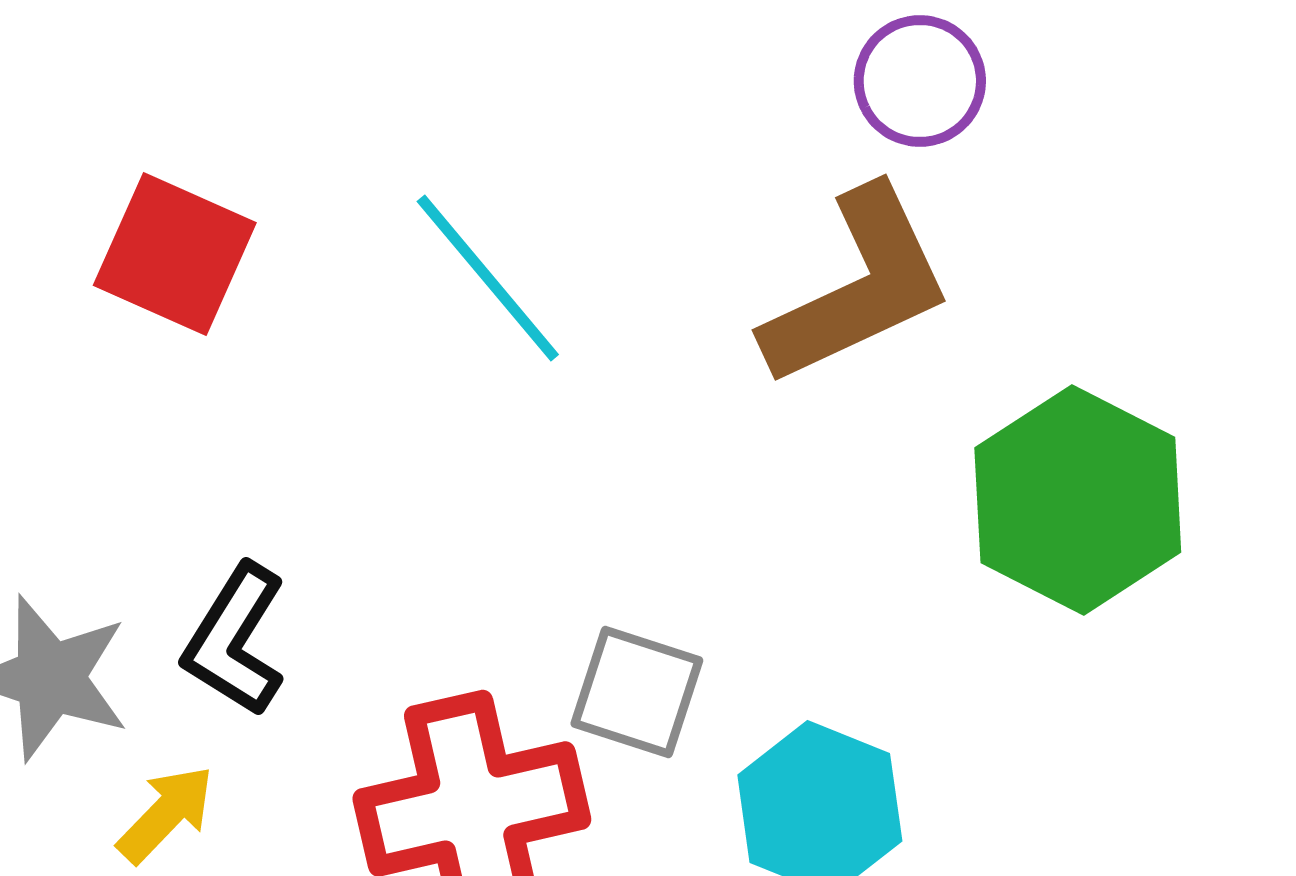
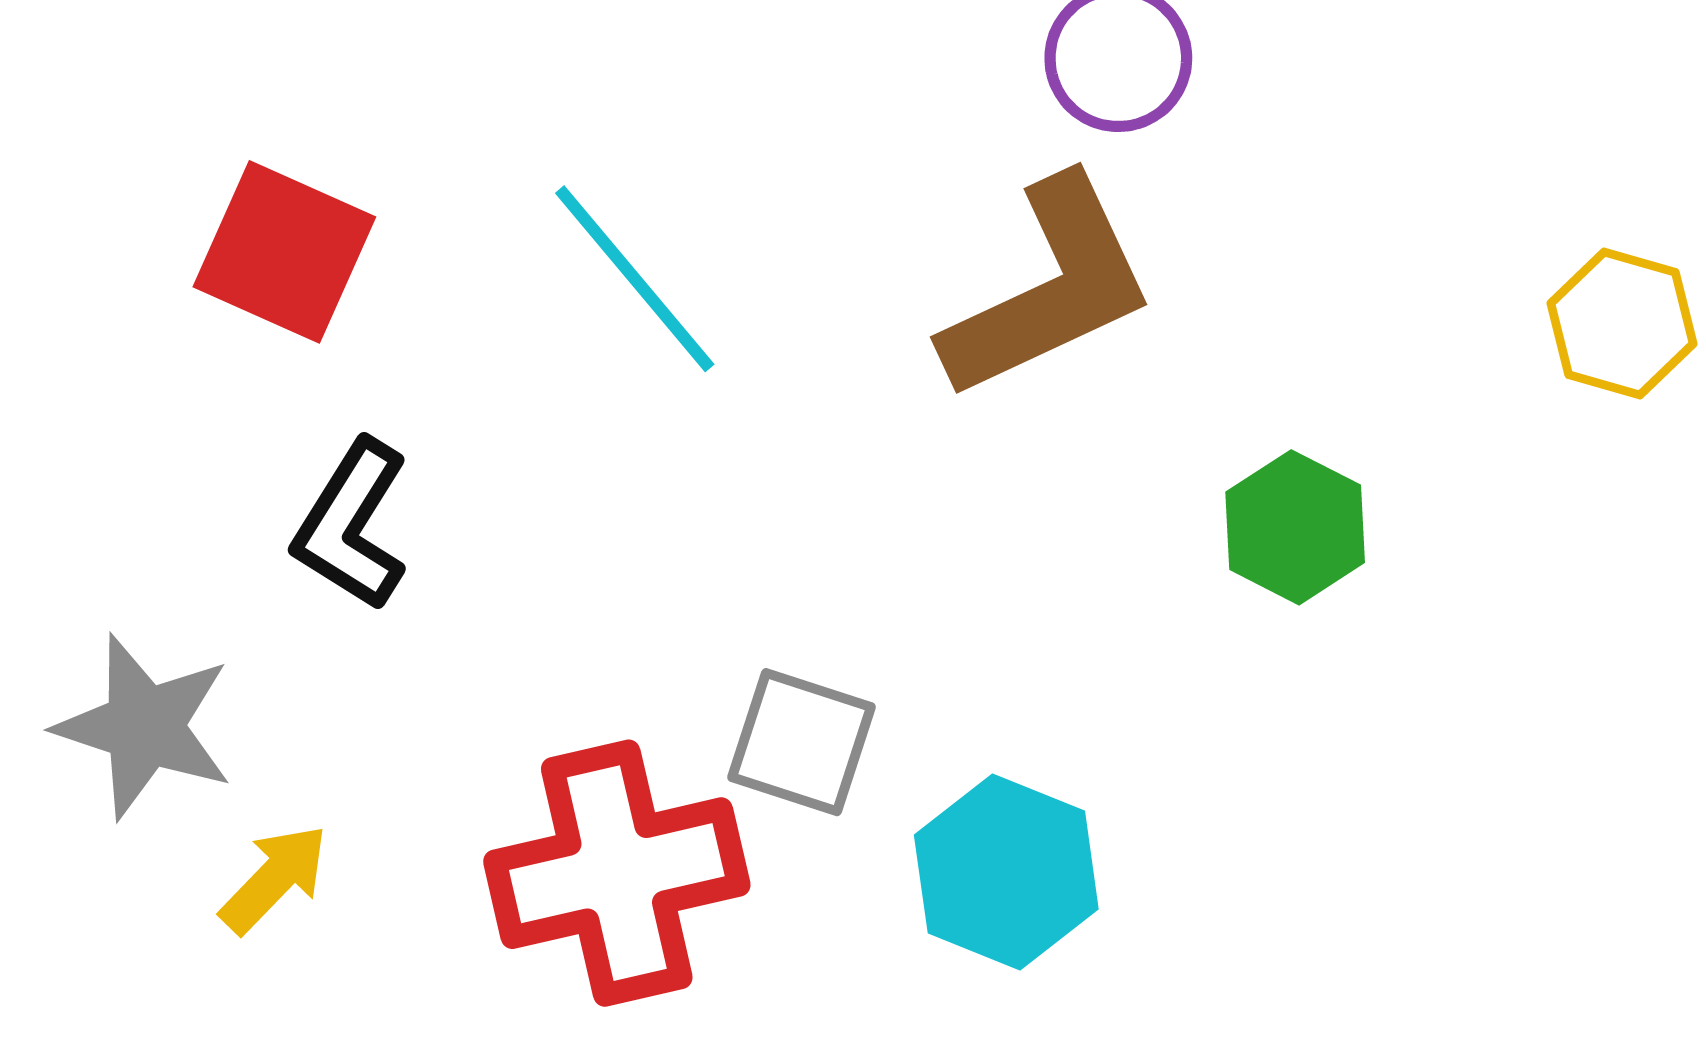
green hexagon: (1078, 500) -> (1295, 527), size x0.6
black L-shape: (235, 640) -> (351, 525), moved

